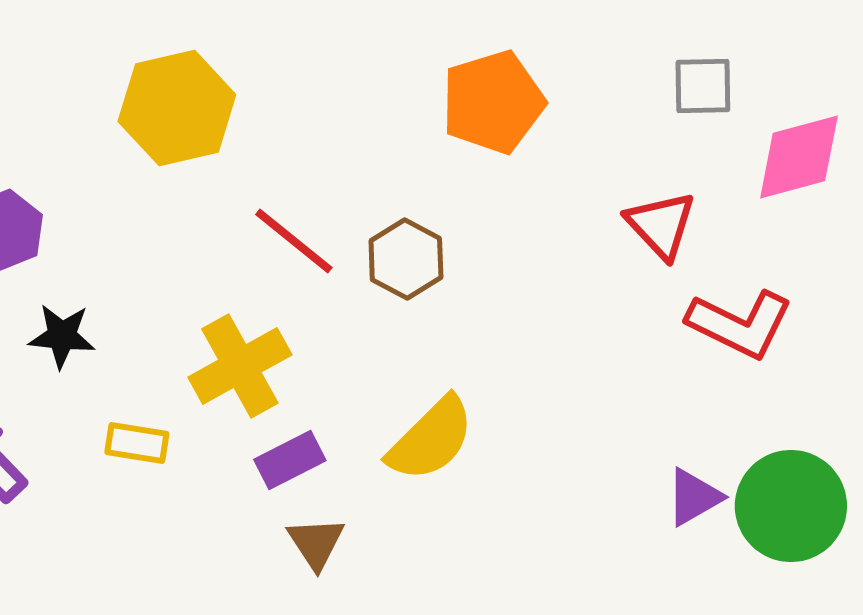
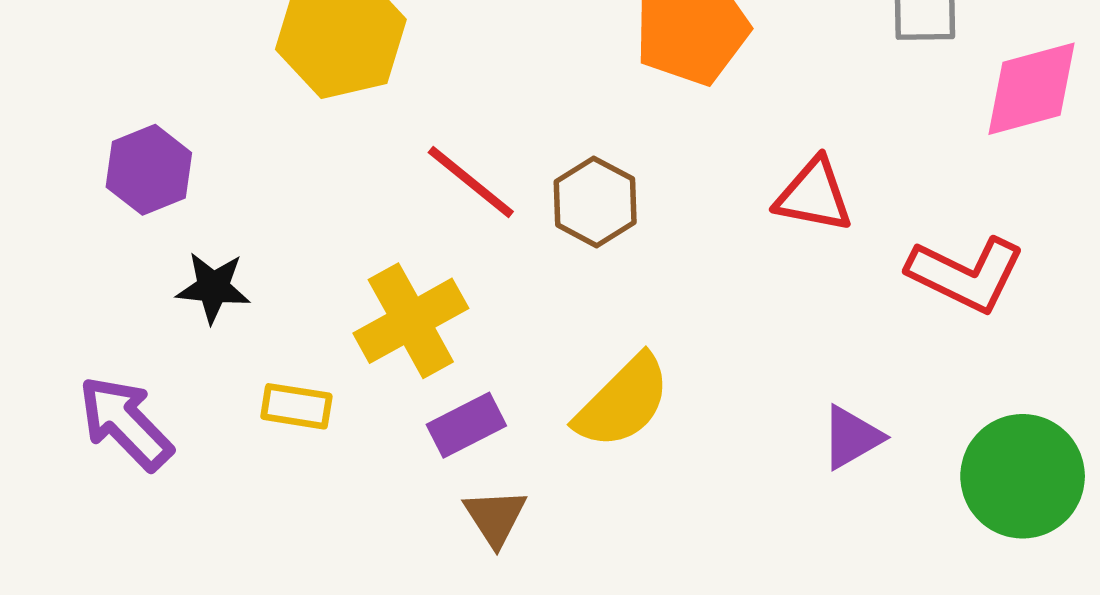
red triangle: (661, 225) -> (814, 195), moved, turned -36
purple triangle: (694, 497) -> (852, 437), moved

